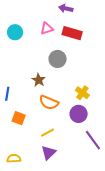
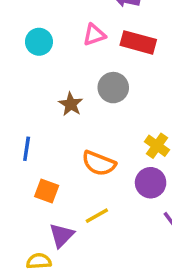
brown star: (39, 80) -> (71, 104), moved
purple triangle: (49, 153) -> (62, 235), moved

